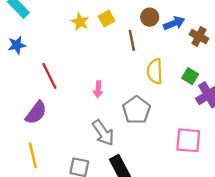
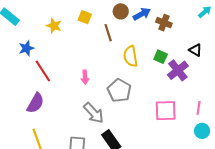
yellow square: (107, 19) -> (85, 17), turned -32
yellow star: (80, 22) -> (54, 26), moved
blue star: (17, 45) -> (26, 48), moved

